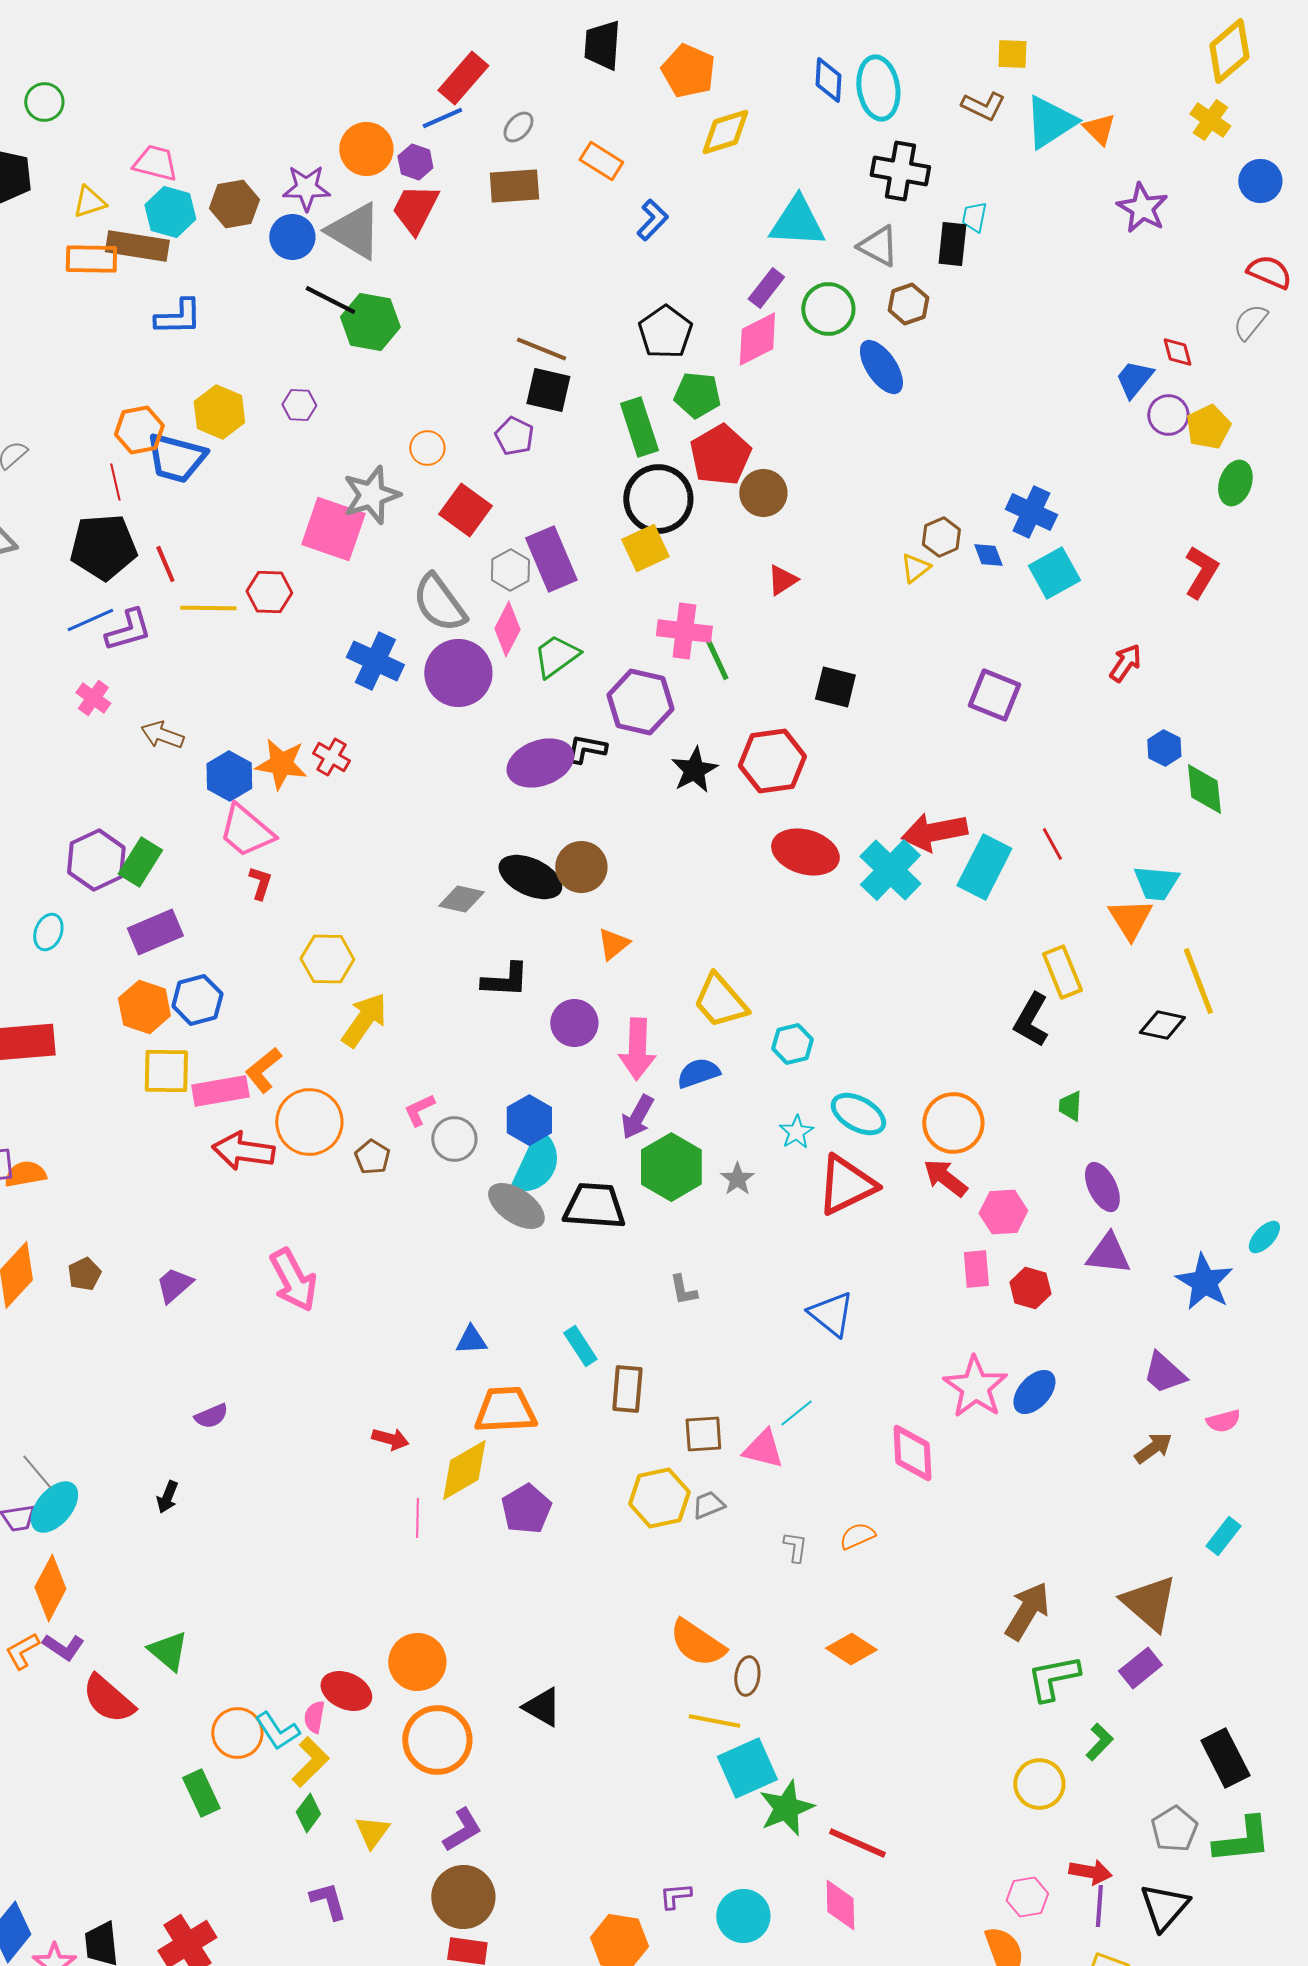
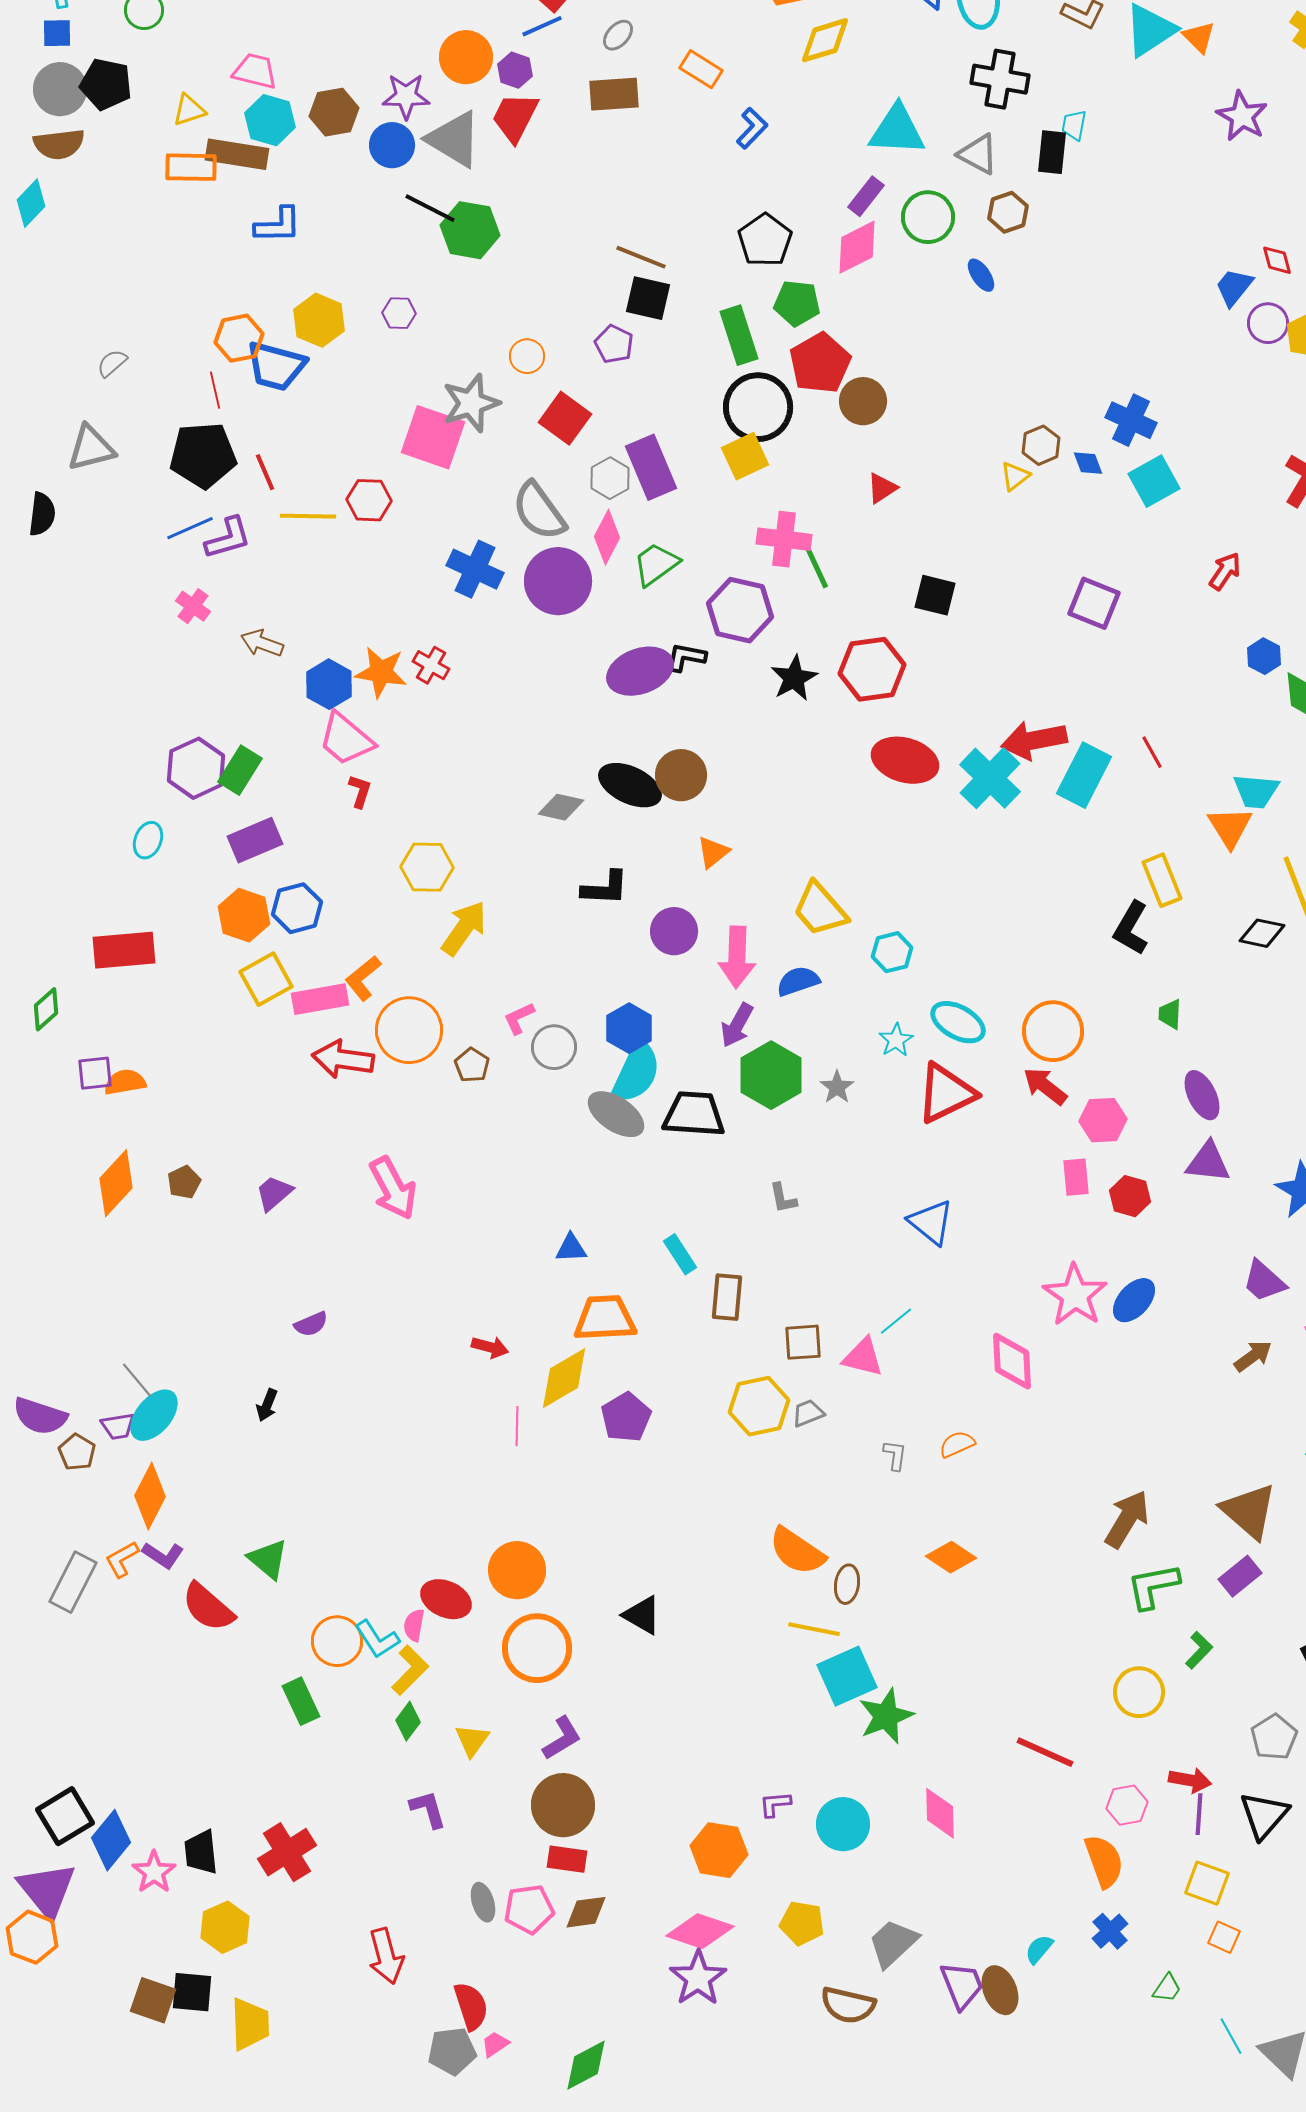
blue ellipse: (881, 367) -> (981, 275), size x0.6
yellow square: (166, 1071) -> (266, 979), turned -30
red line: (857, 1843) -> (1045, 1752), moved

